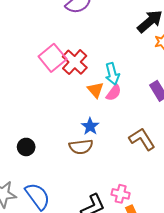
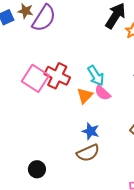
orange triangle: (95, 90) -> (85, 96), turned 42
pink semicircle: (114, 93) -> (103, 93), turned 114

